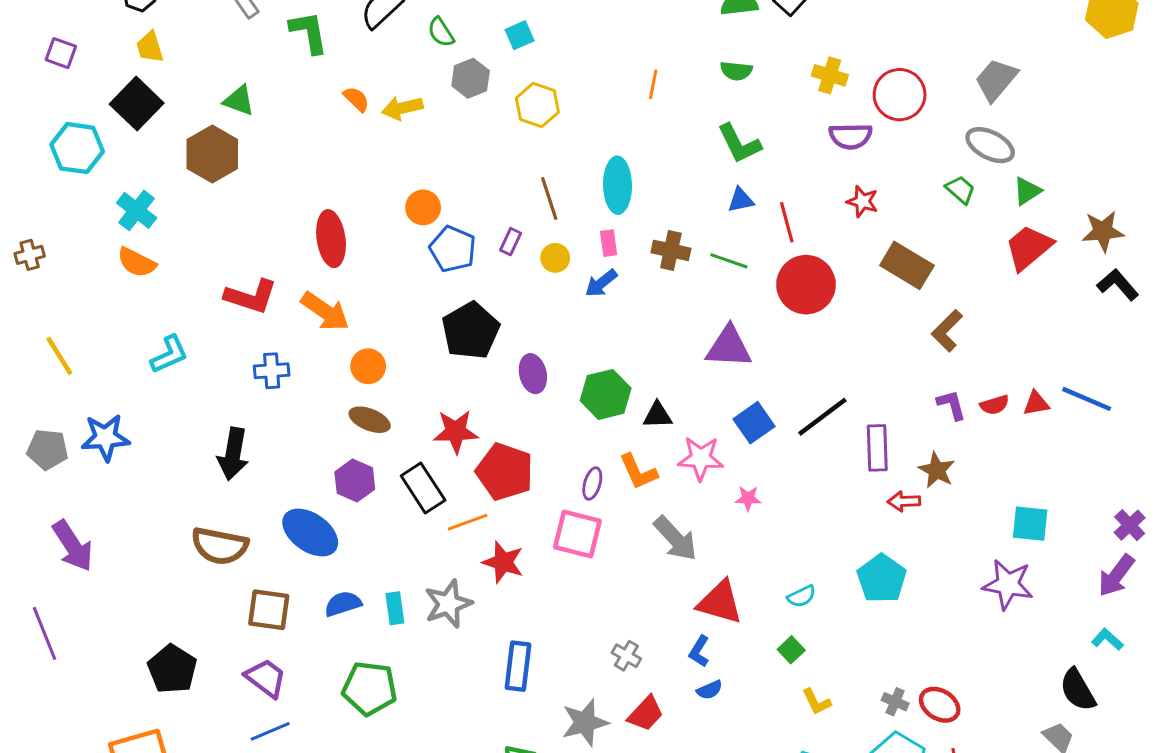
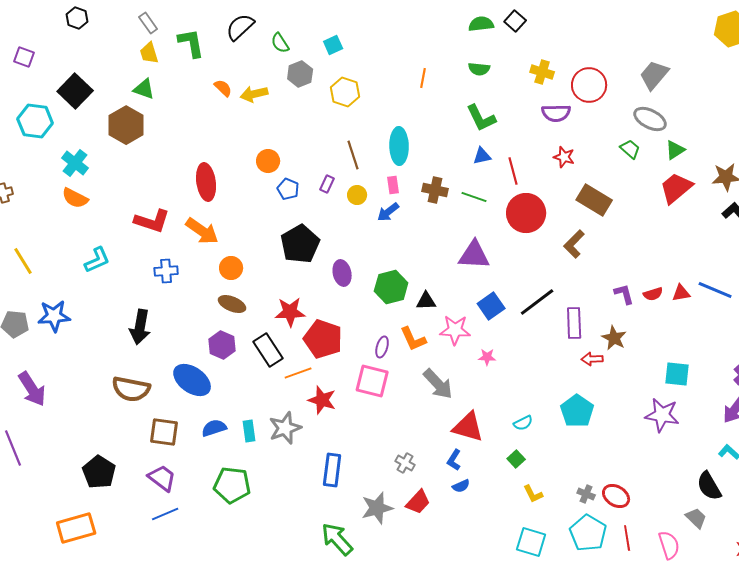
yellow trapezoid: (150, 47) -> (149, 53), moved
blue pentagon: (453, 249) -> (288, 189), size x0.7
brown L-shape: (947, 331) -> (574, 244), moved

